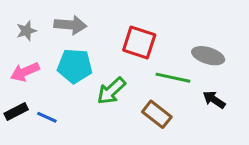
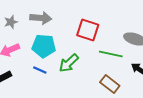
brown rectangle: (157, 114) -> (110, 84), moved
blue line: (47, 117) -> (40, 70), moved

